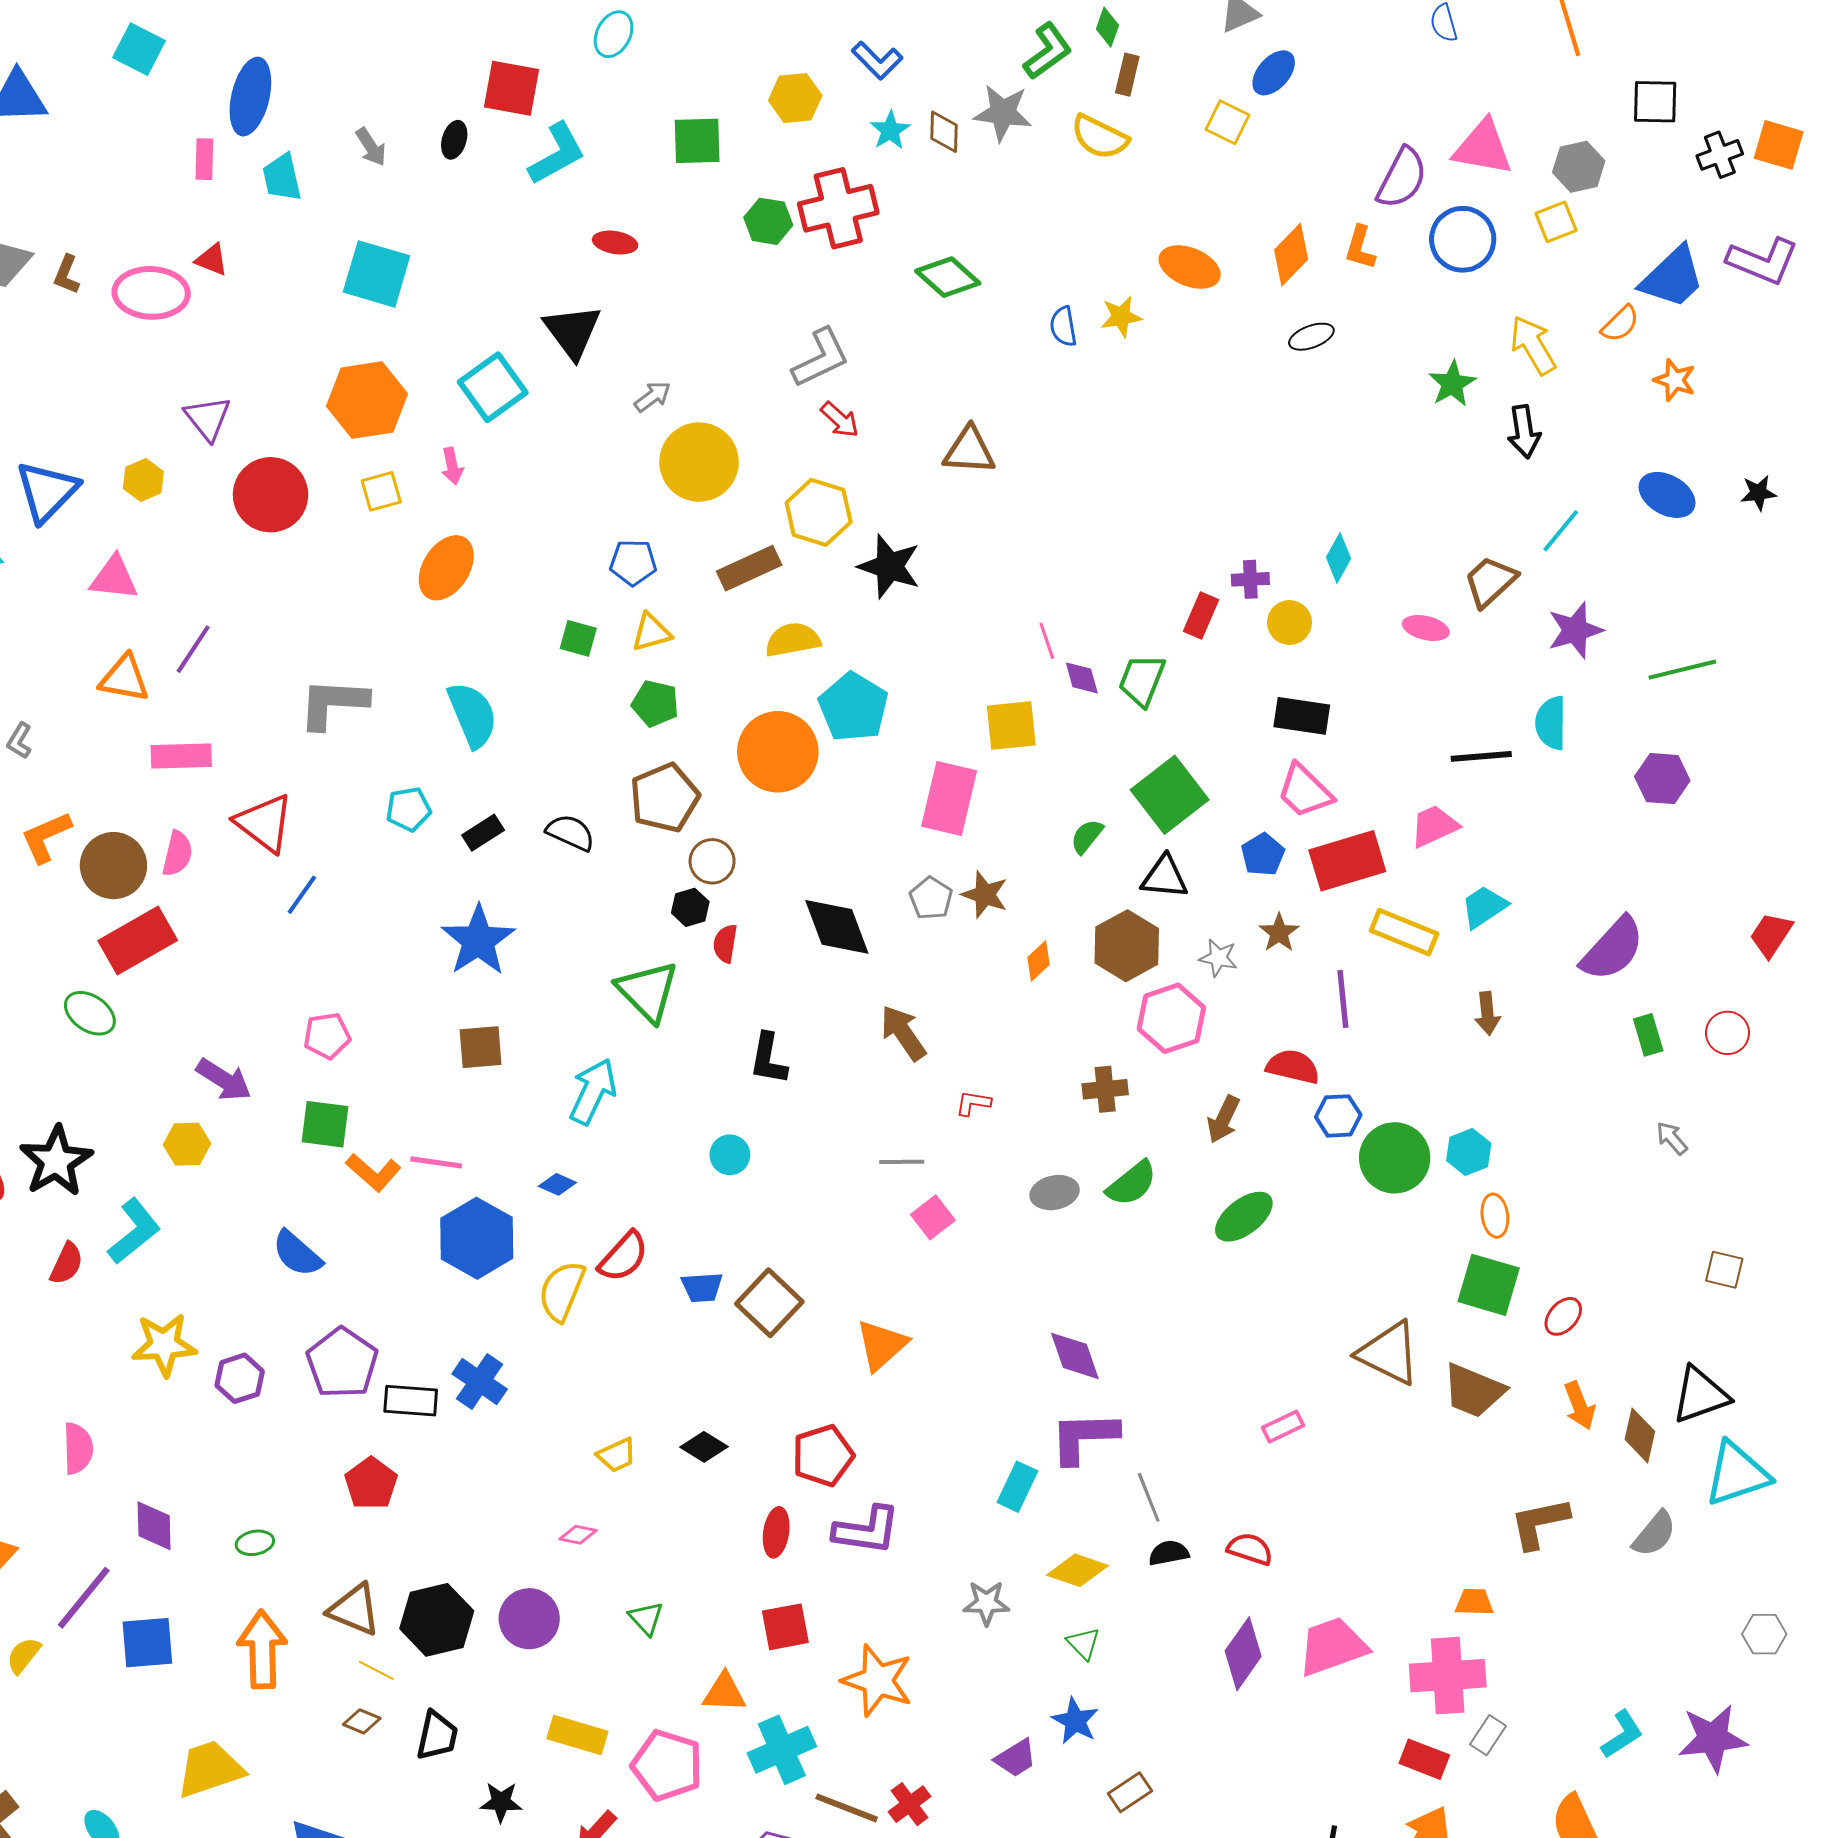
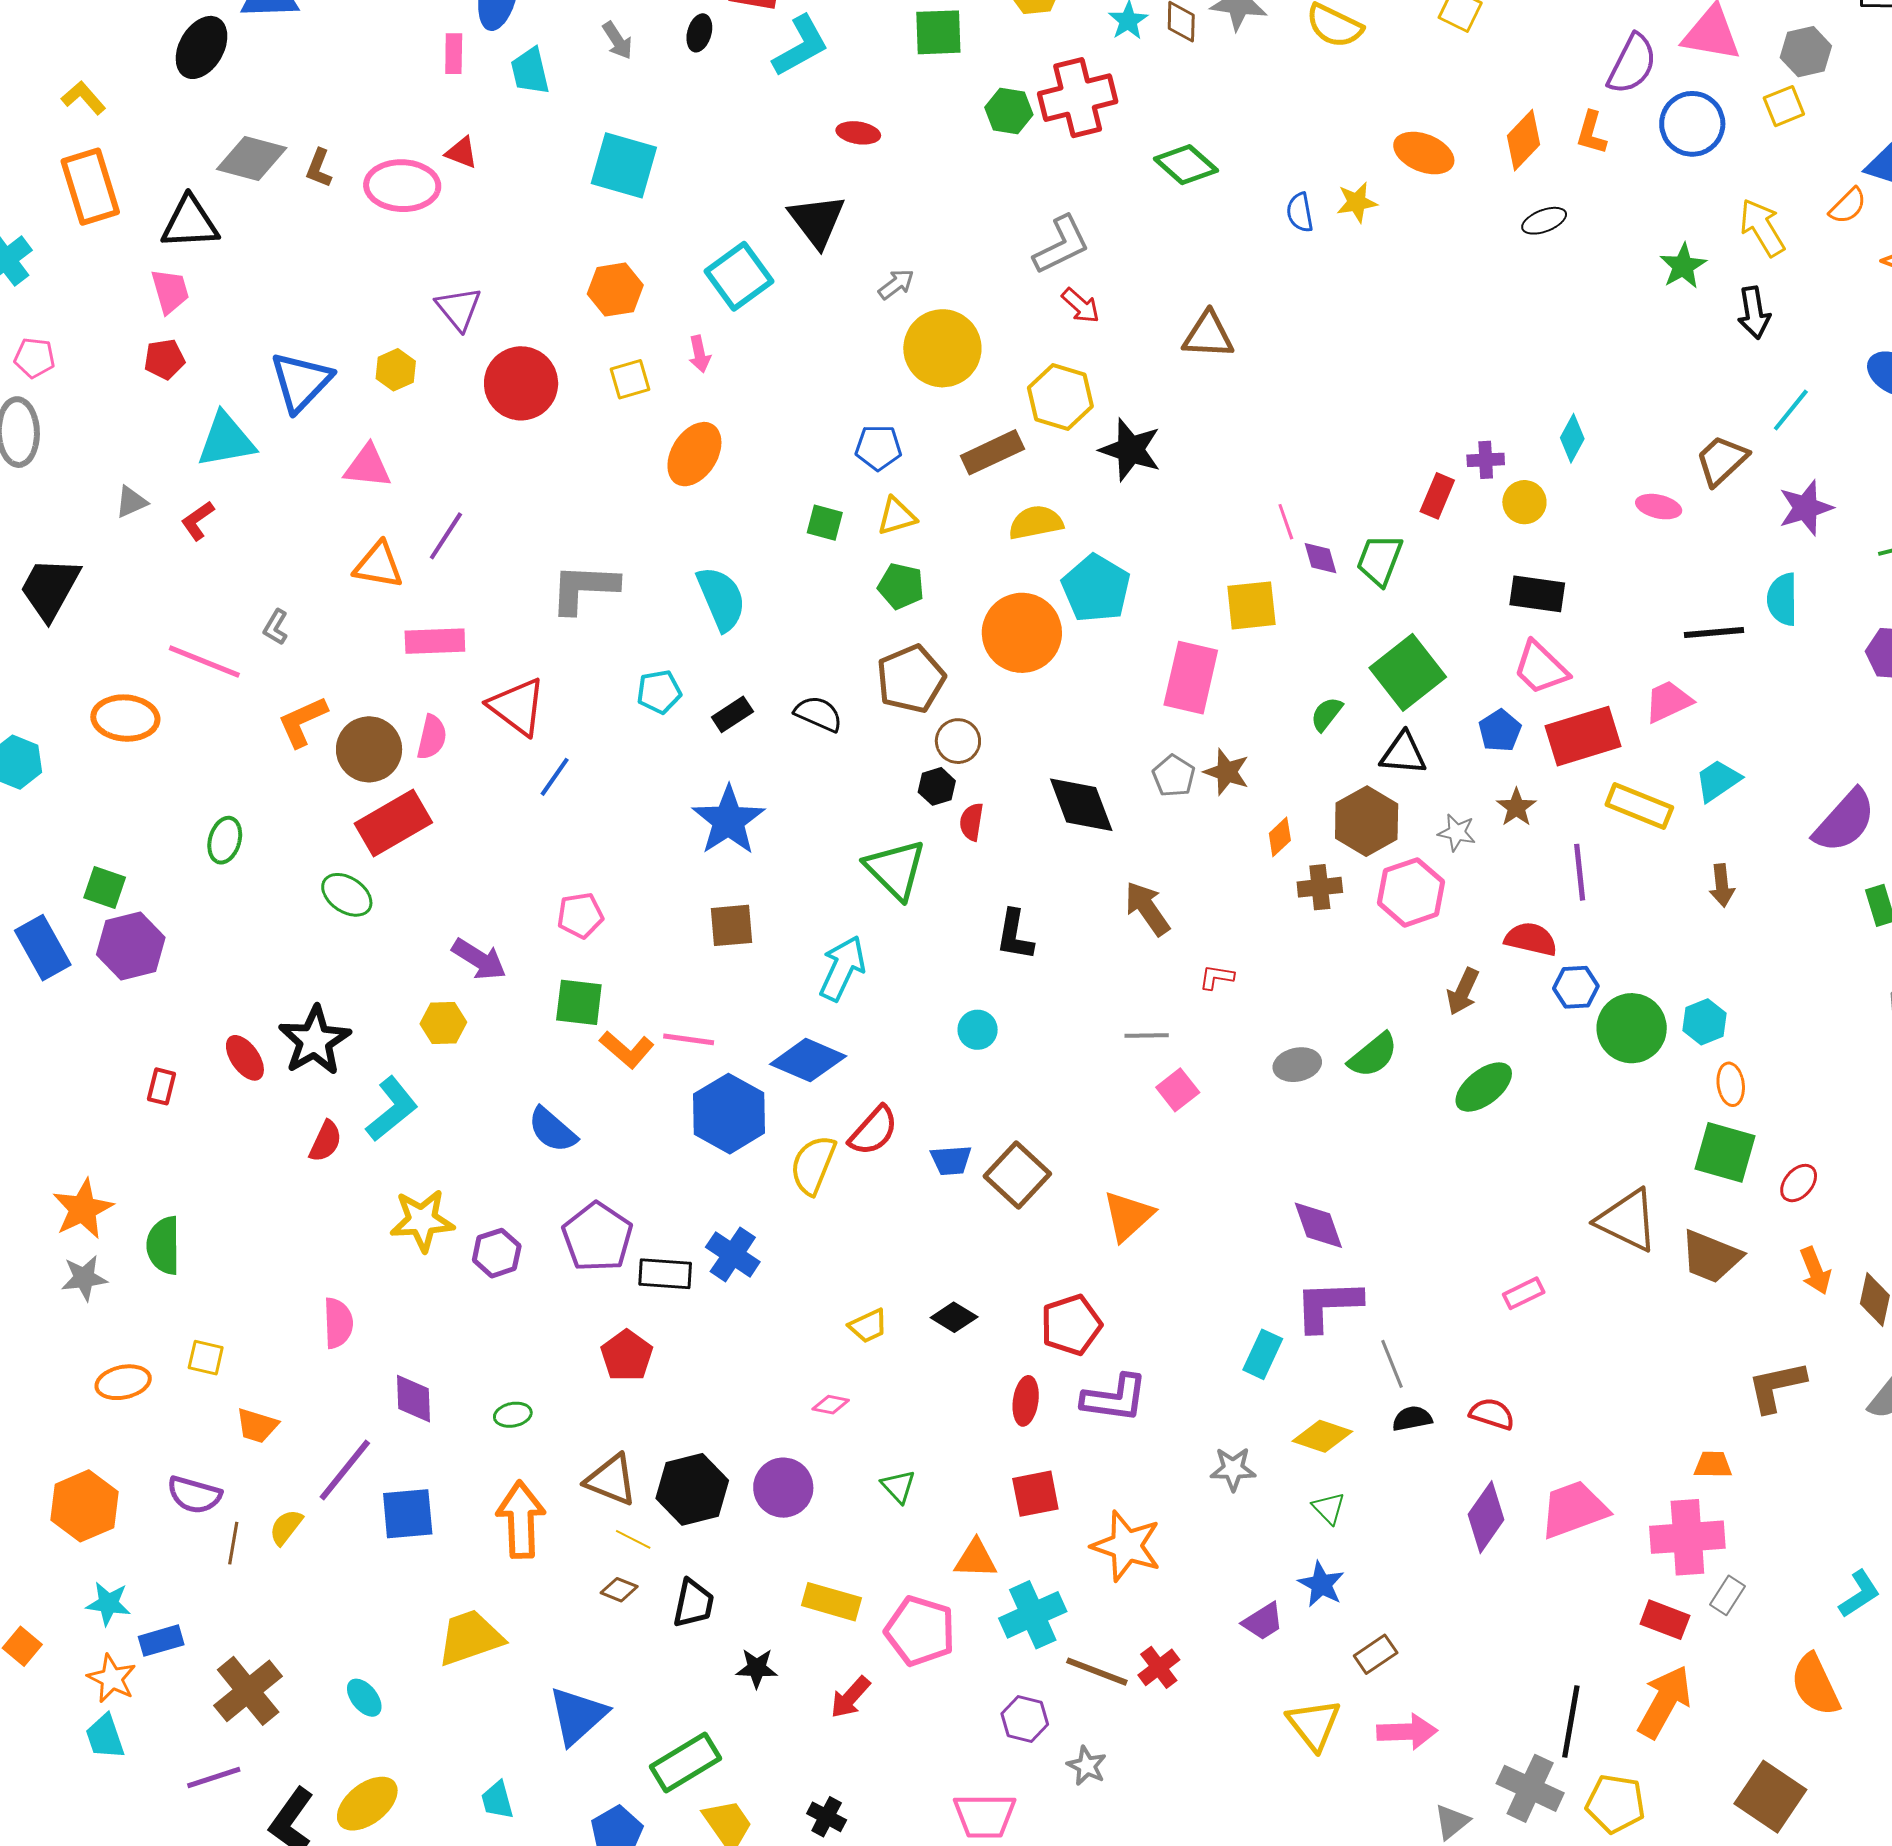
orange hexagon: (367, 400) -> (615, 290), size x0.7
brown cross: (1105, 1089) -> (1320, 887), moved
blue diamond: (557, 1184) -> (808, 1060), size x2.0

